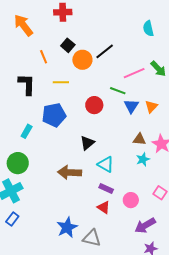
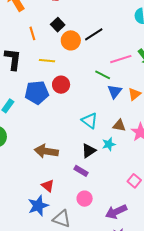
red circle: (94, 105) -> (61, 85), moved
black triangle: (87, 143) -> (89, 151), moved
cyan star: (143, 159) -> (109, 144), moved
cyan triangle: (106, 164) -> (90, 121), moved
pink circle: (131, 200) -> (85, 199), moved
red triangle: (104, 207) -> (48, 186), moved

